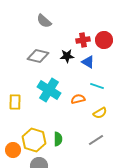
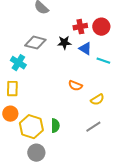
cyan line: (97, 86) -> (103, 61), moved
cyan cross: (49, 90) -> (18, 63), moved, size x0.7
orange semicircle: (78, 99) -> (75, 86), turned -144
orange circle: (13, 150) -> (10, 114), moved

